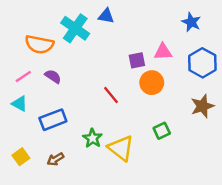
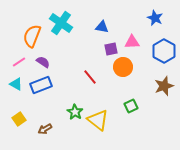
blue triangle: (106, 16) -> (102, 27), moved
orange semicircle: (39, 44) -> (32, 36), turned 100
blue rectangle: (53, 120) -> (41, 85), moved
yellow square: (21, 157) -> (19, 119), moved

